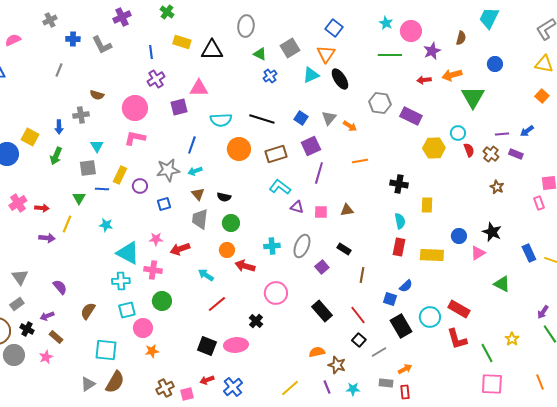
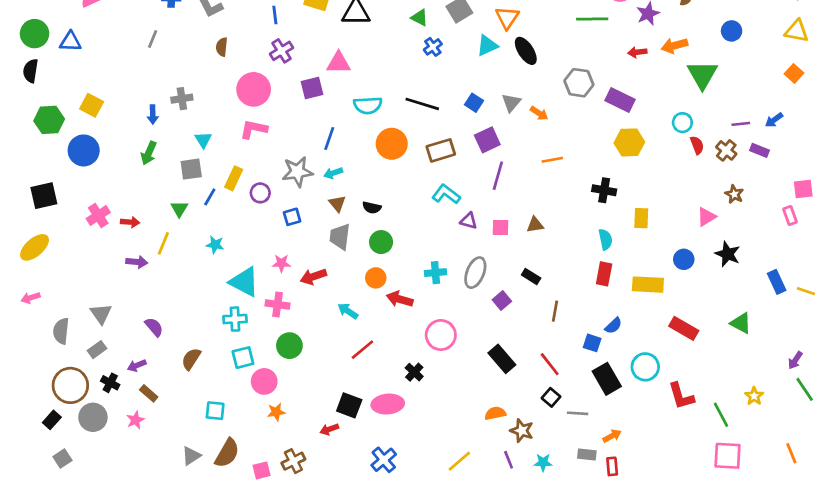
brown semicircle: (97, 95) -> (222, 47), moved, turned 80
yellow square: (30, 137) -> (92, 105), moved
yellow hexagon: (434, 148) -> (629, 142), moved
blue line: (102, 189) -> (210, 197), turned -64
pink triangle: (478, 253) -> (706, 217), moved
red rectangle: (459, 309) -> (684, 328), moved
cyan square: (106, 350) -> (215, 411), size x0.7
gray line: (379, 352) -> (578, 413), turned 35
red arrow: (207, 380) -> (329, 429), moved
pink square: (187, 394) -> (262, 470), moved

